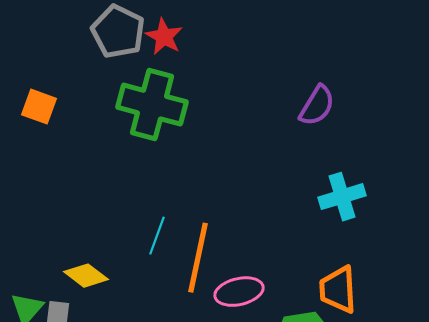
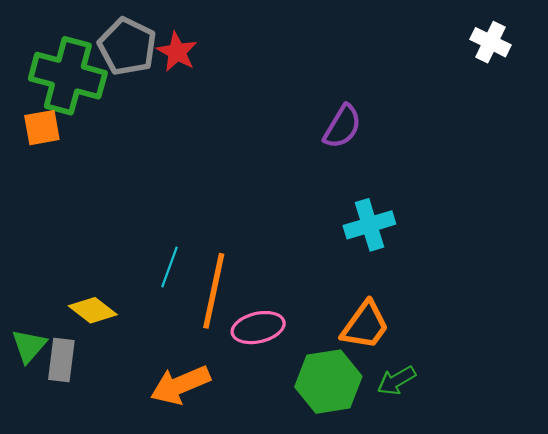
green cross: (152, 105) -> (68, 76), moved
orange square: (39, 107) -> (42, 128), turned -30
orange trapezoid: (338, 290) -> (365, 325), turned -141

